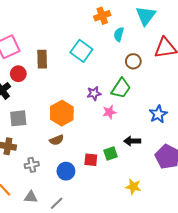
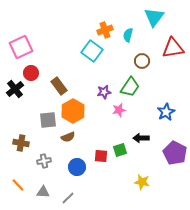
orange cross: (102, 16) -> (105, 30), moved
brown rectangle: (42, 59) -> (59, 86), moved, turned -36
gray square: (18, 118) -> (48, 120), moved

